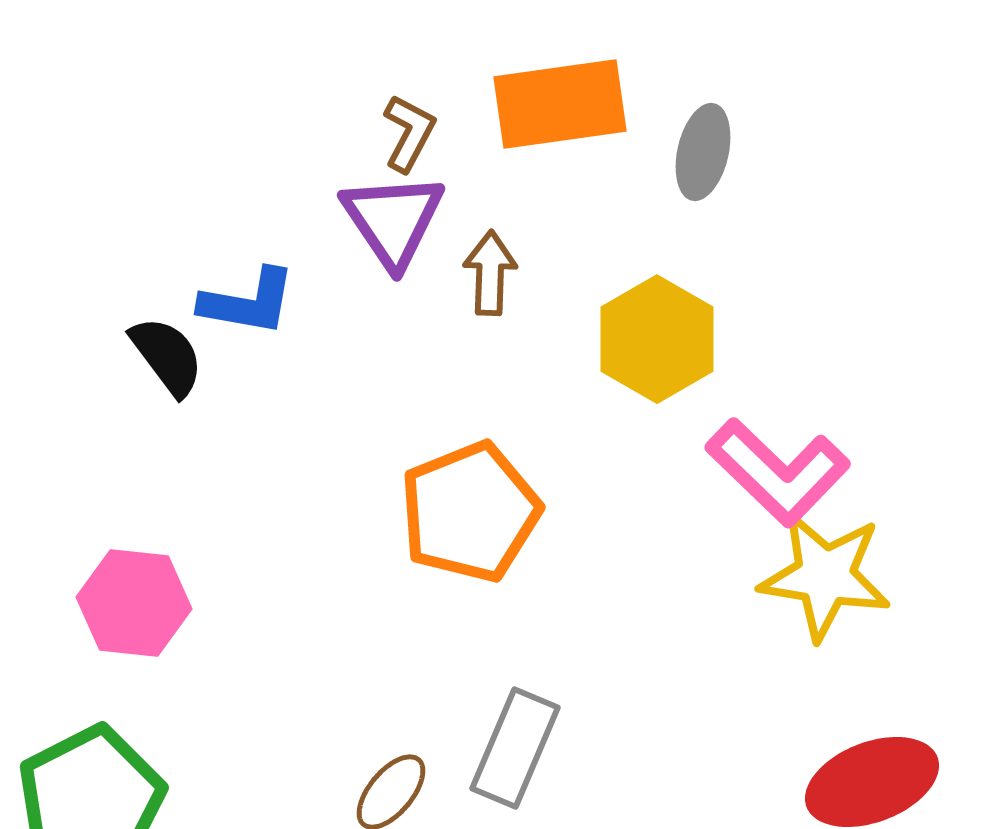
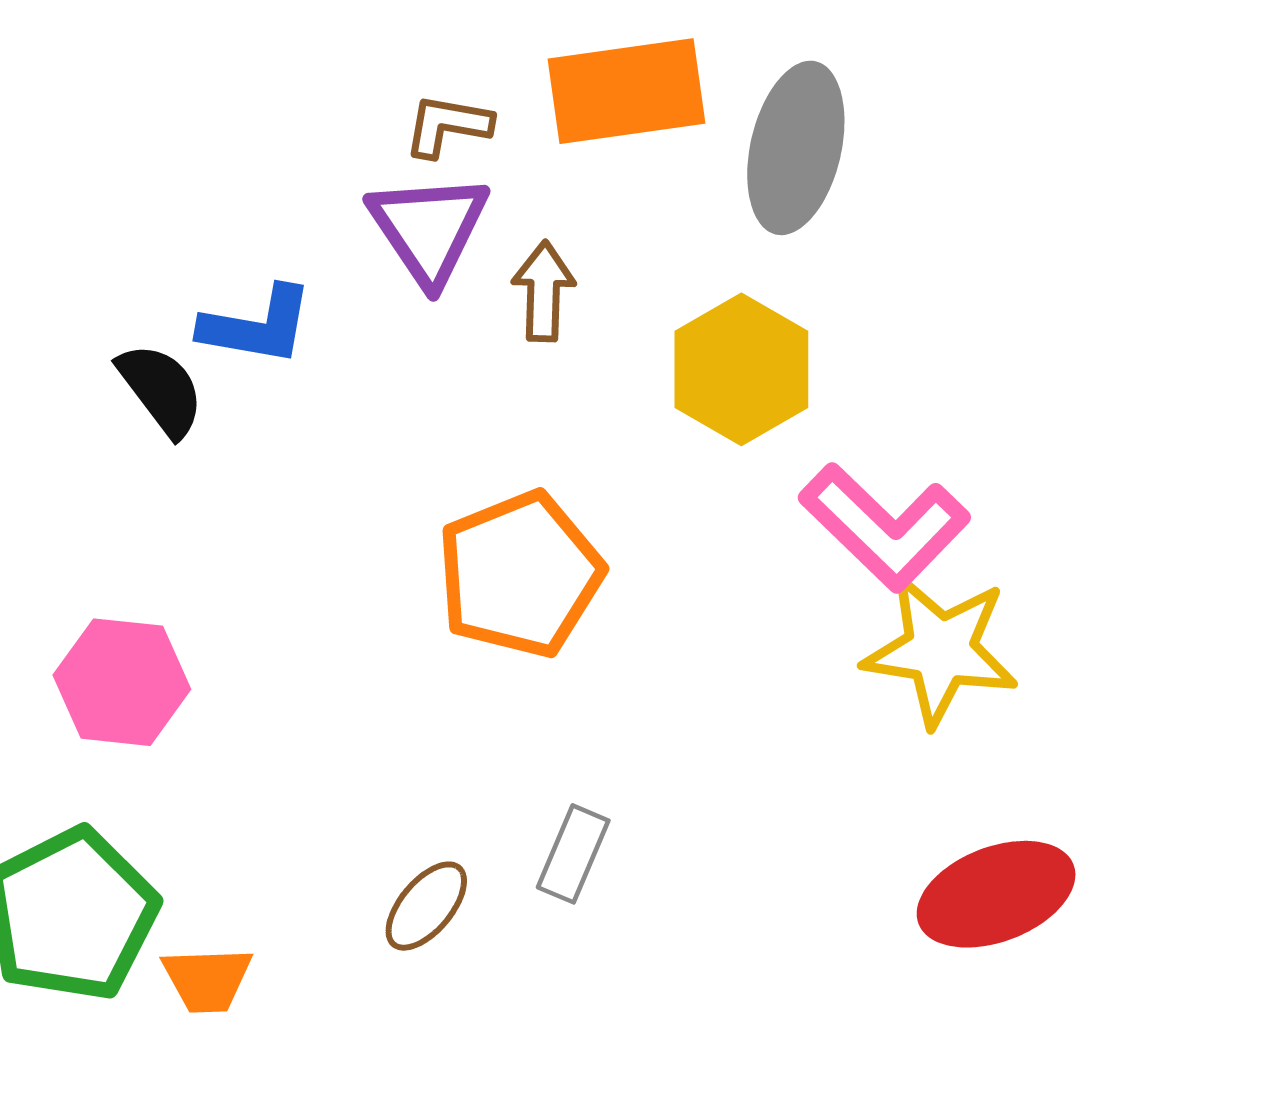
brown L-shape: (409, 133) -> (448, 125), turned -108
gray ellipse: (703, 152) -> (796, 148), size x1.5
gray rectangle: (515, 748) -> (573, 854), size x0.7

